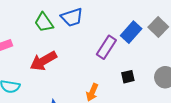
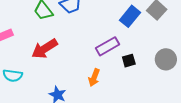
purple rectangle: (106, 47) -> (108, 46), moved, turned 30

